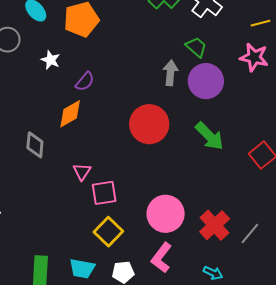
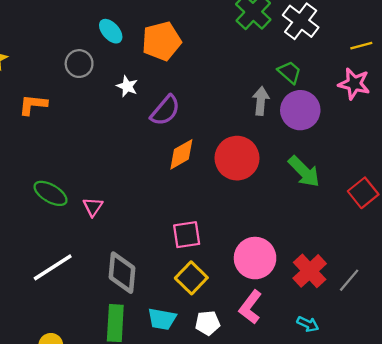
purple semicircle: (85, 81) -> (165, 110), size x1.4
orange diamond: (70, 114) -> (181, 154), moved
gray diamond: (35, 145) -> (122, 273), moved, size x1.4
pink triangle: (82, 172) -> (93, 207), moved

